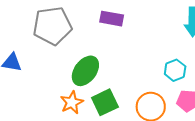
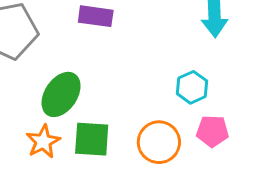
green square: (105, 102) -> (92, 139), turned 32

